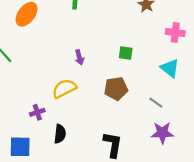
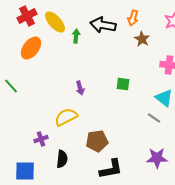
brown pentagon: (116, 89) -> (97, 141), moved
gray line: (156, 103) -> (154, 118), moved
black L-shape: (113, 145) -> (111, 169), turned 70

